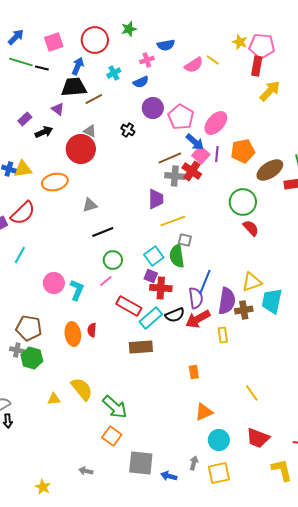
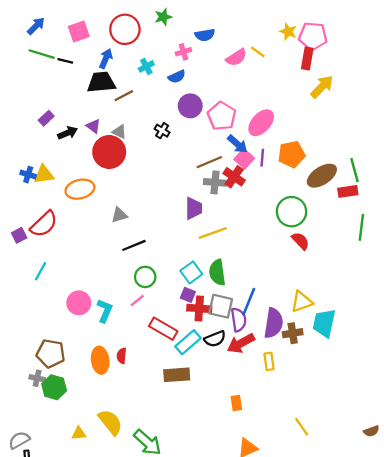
purple triangle: (58, 109) -> (93, 126), moved
gray square: (185, 240) -> (221, 306), moved, size x1.6

